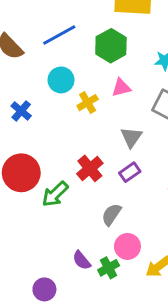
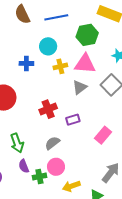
pink triangle: (121, 88) -> (85, 64), size x1.6
blue cross: (21, 111) -> (26, 63), moved, turned 32
gray triangle: (131, 137) -> (80, 87), moved
green arrow: (55, 194) -> (17, 143), moved, turned -84

